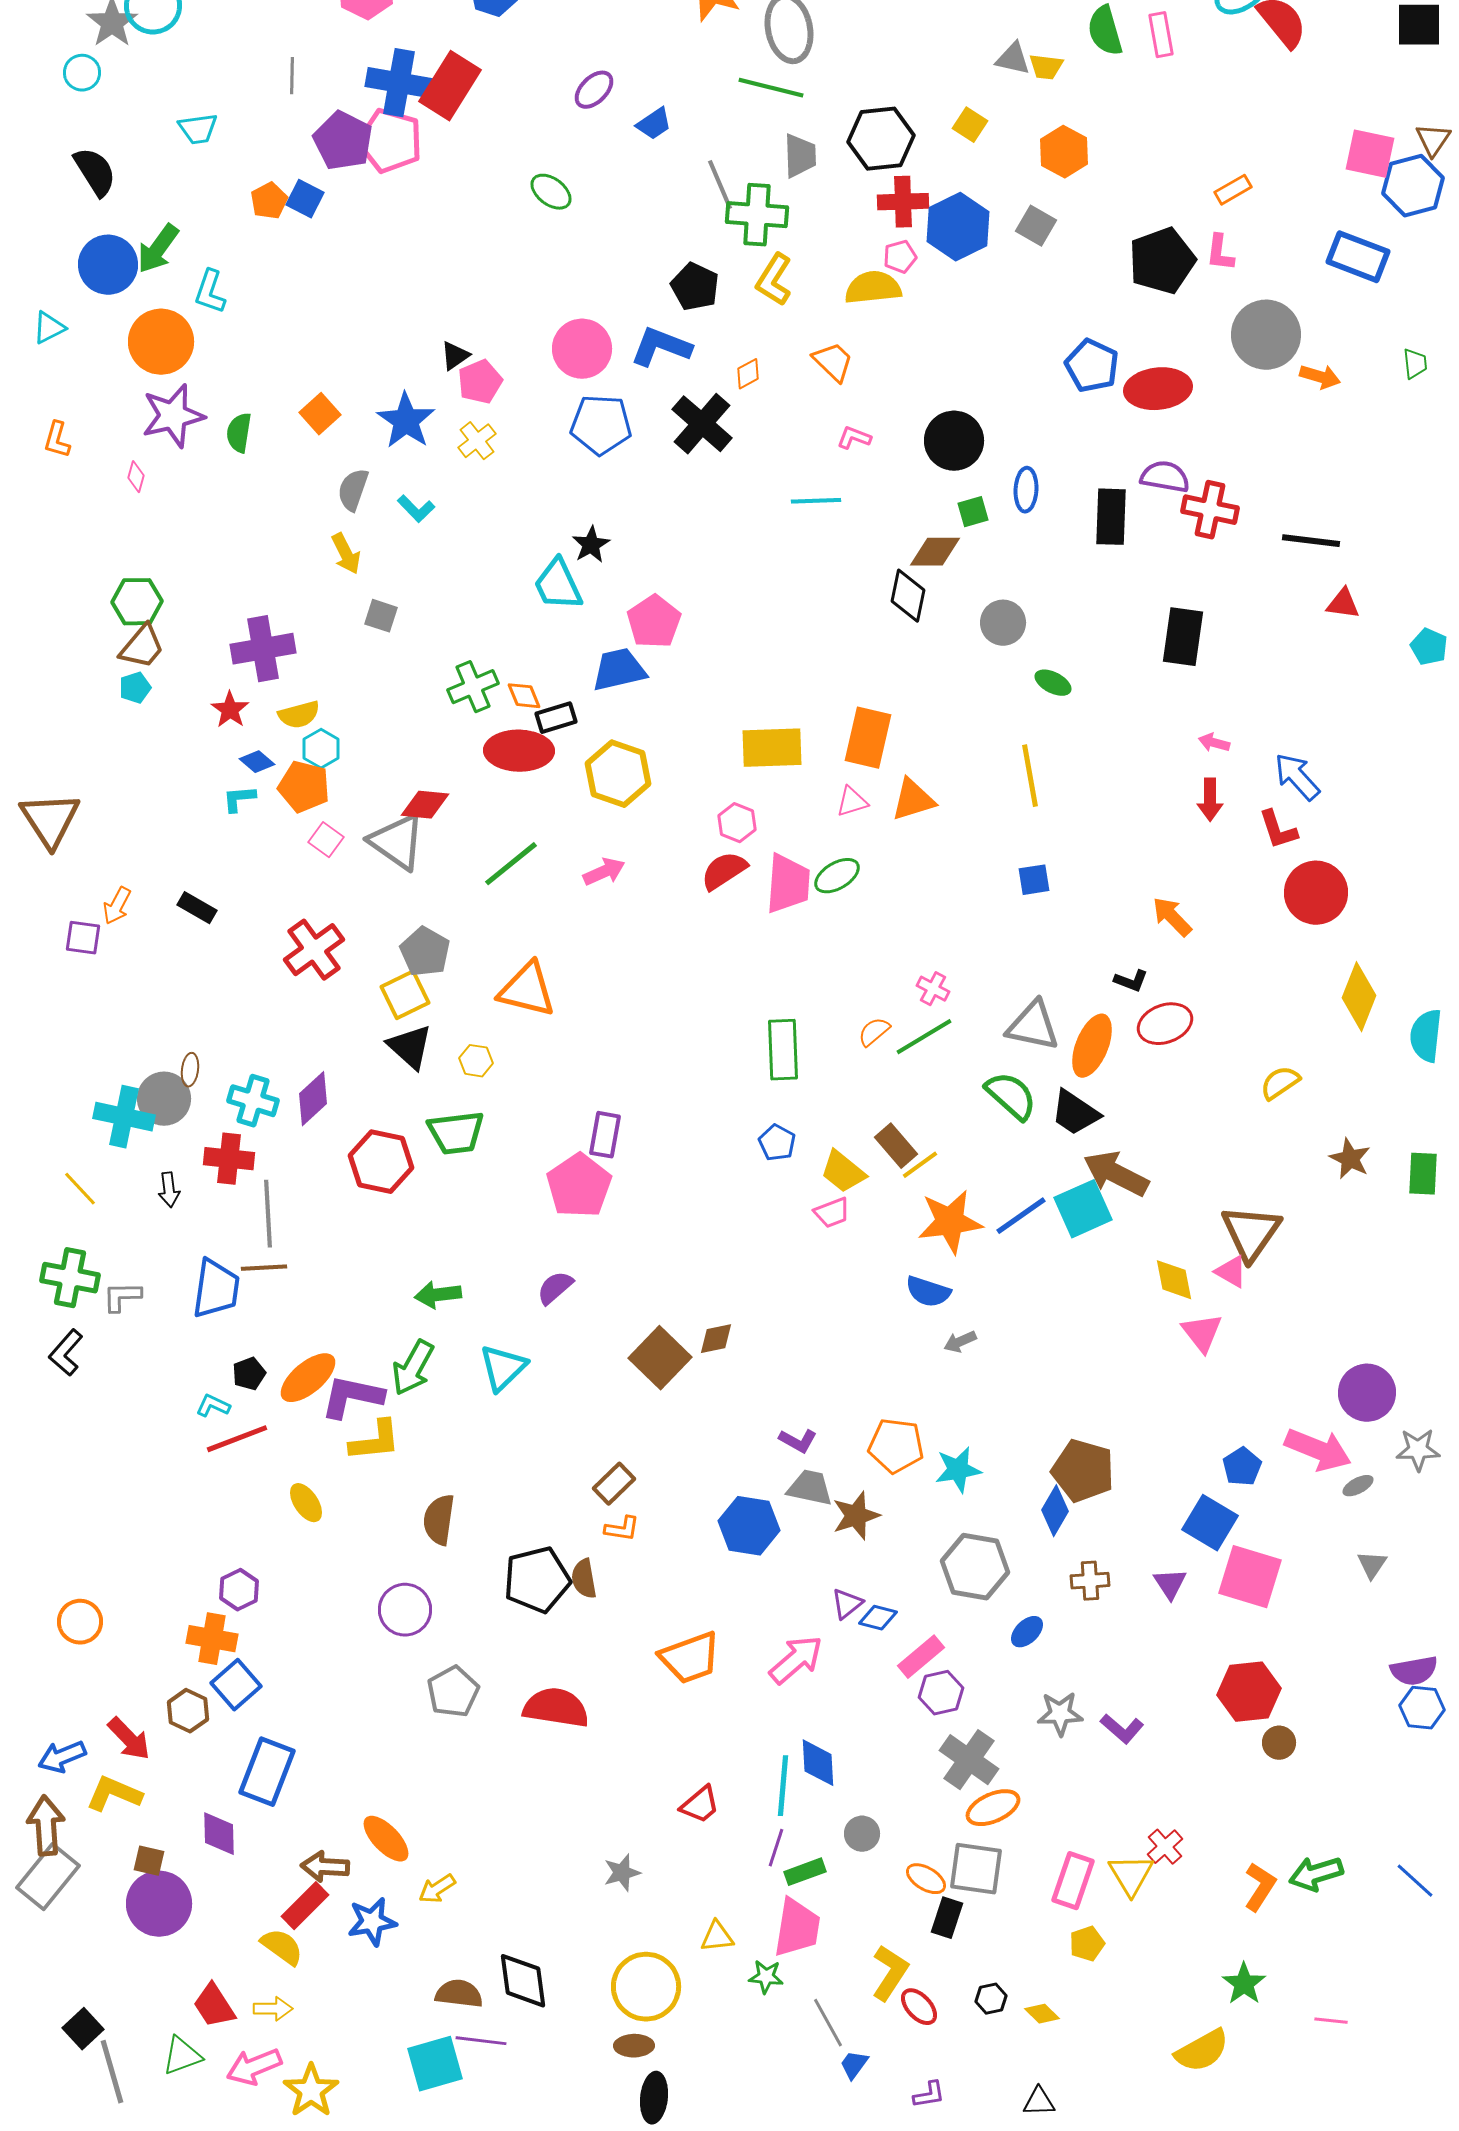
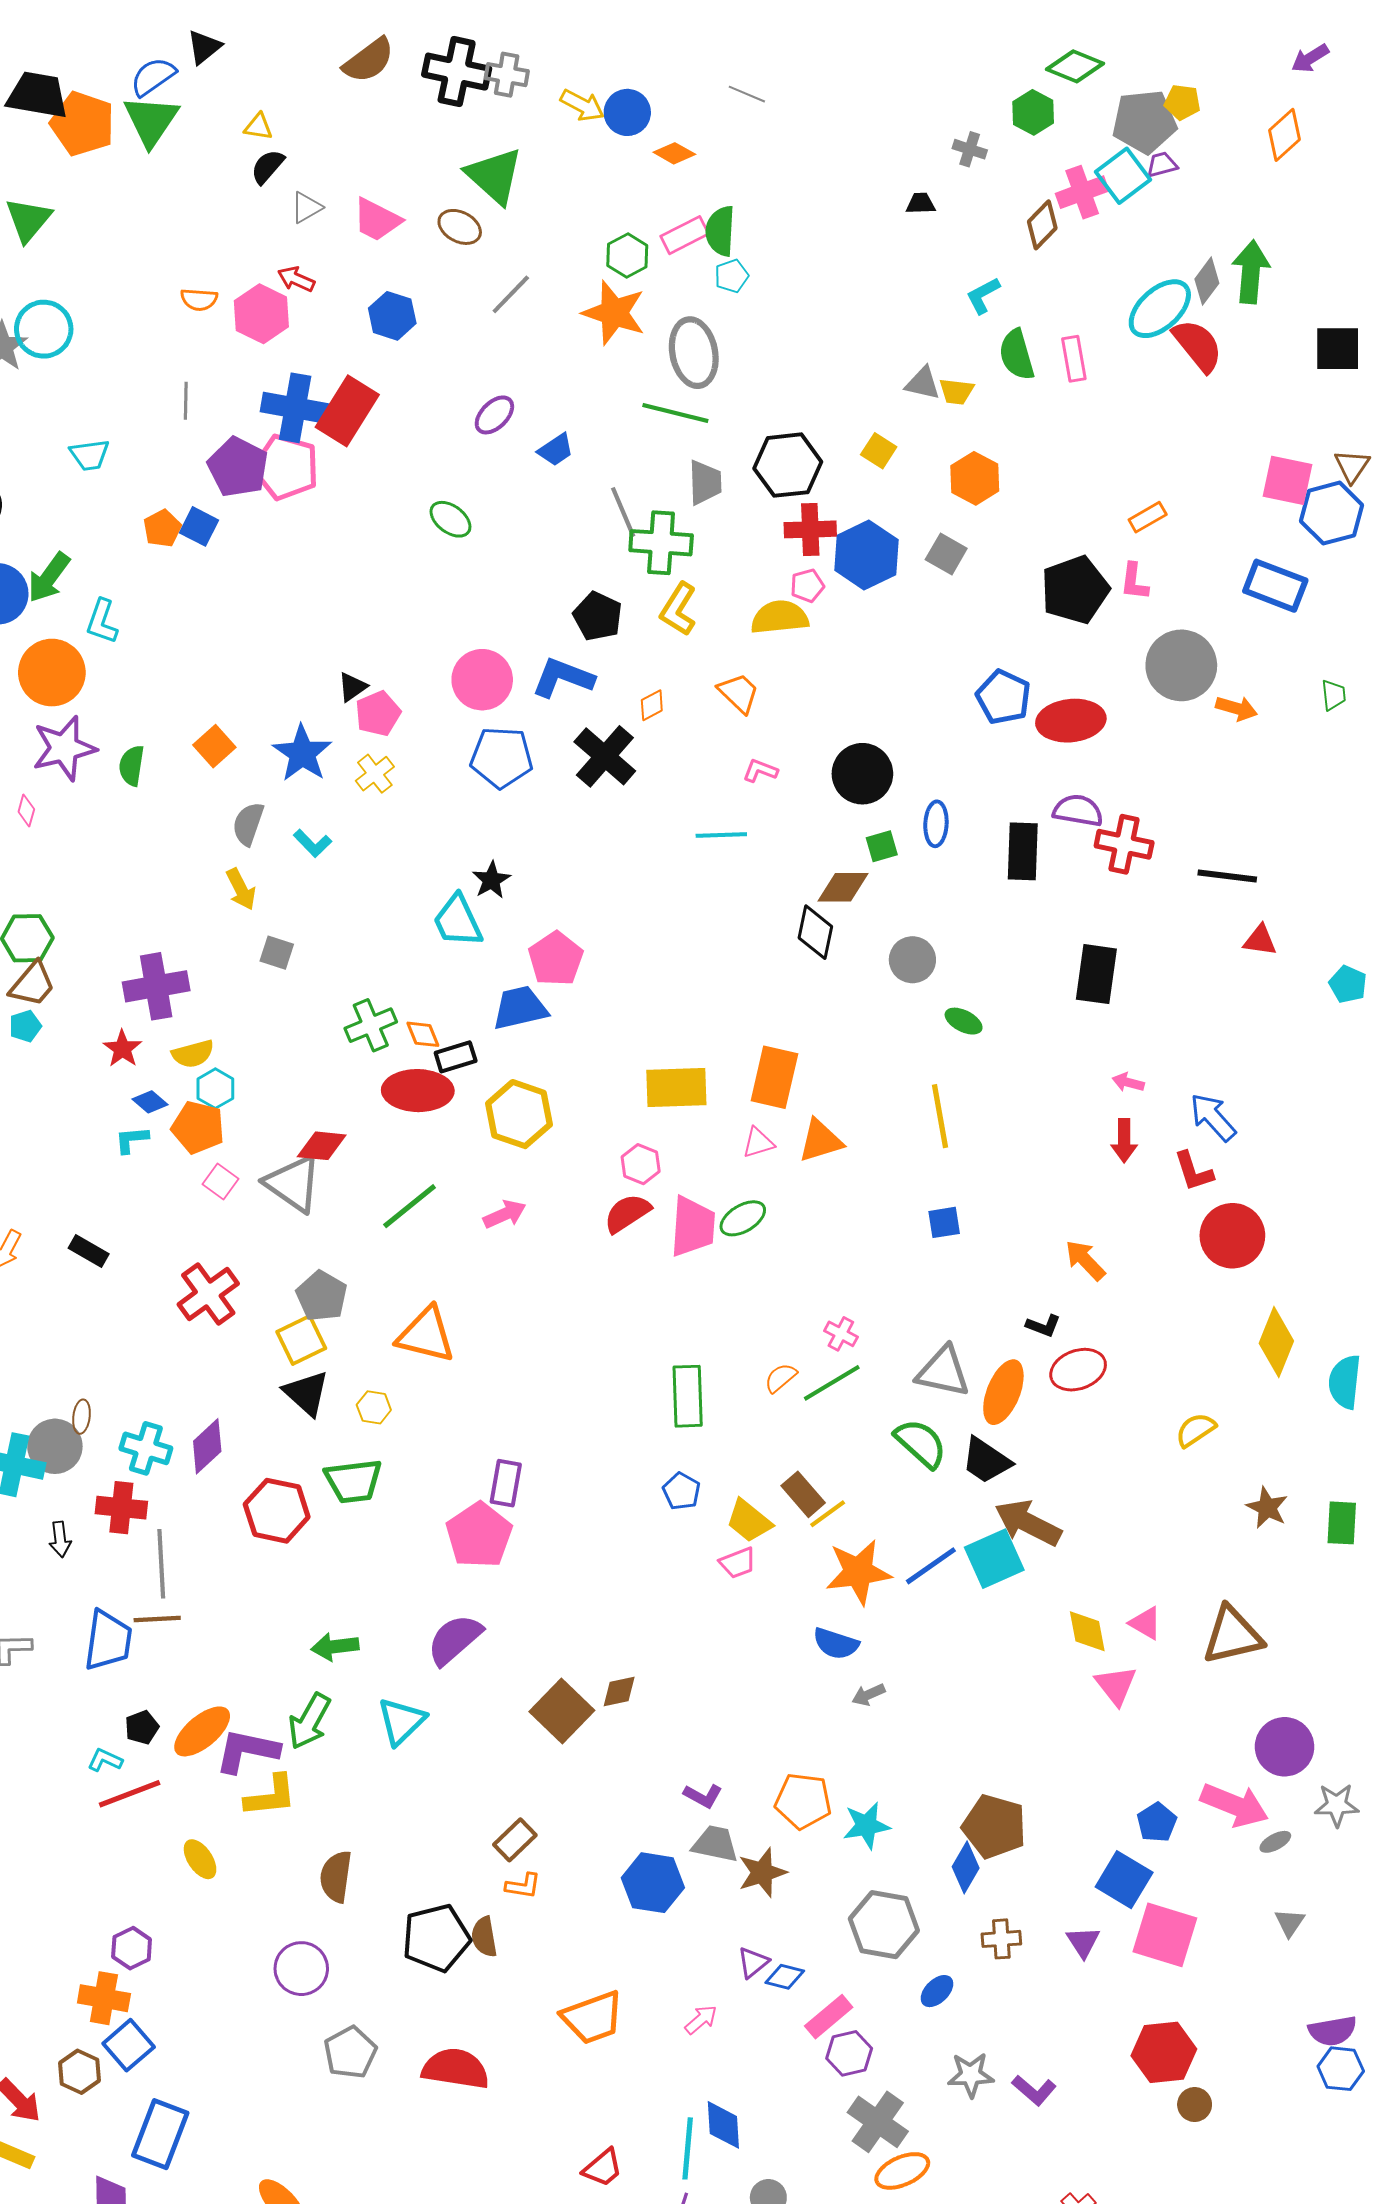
brown triangle: (1251, 1233) -> (1232, 1635), moved, turned 42
purple semicircle: (555, 1288) -> (455, 1639), size x1.5
pink arrow: (796, 1660) -> (701, 2020), size x0.6

